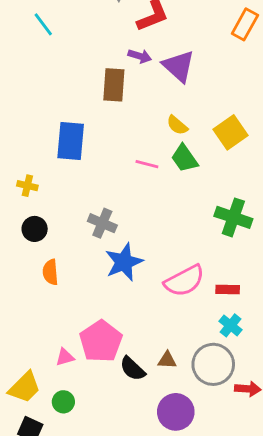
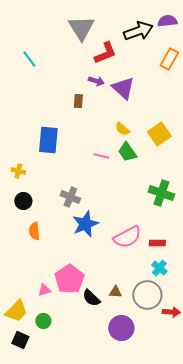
brown rectangle: (114, 85) -> (78, 101), size x0.6

